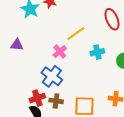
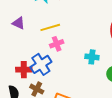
yellow line: (76, 34) -> (50, 27), moved
red cross: (37, 98) -> (24, 70), moved

